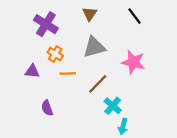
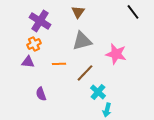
black line: (134, 16) -> (133, 12), moved
orange cross: (55, 54) -> (34, 44), moved, turned 32

